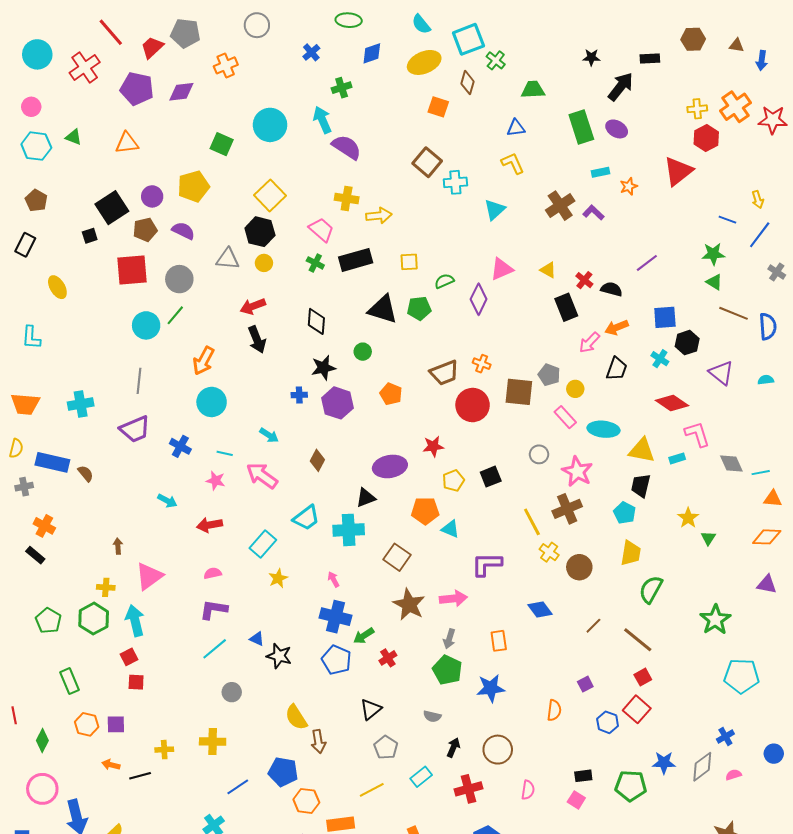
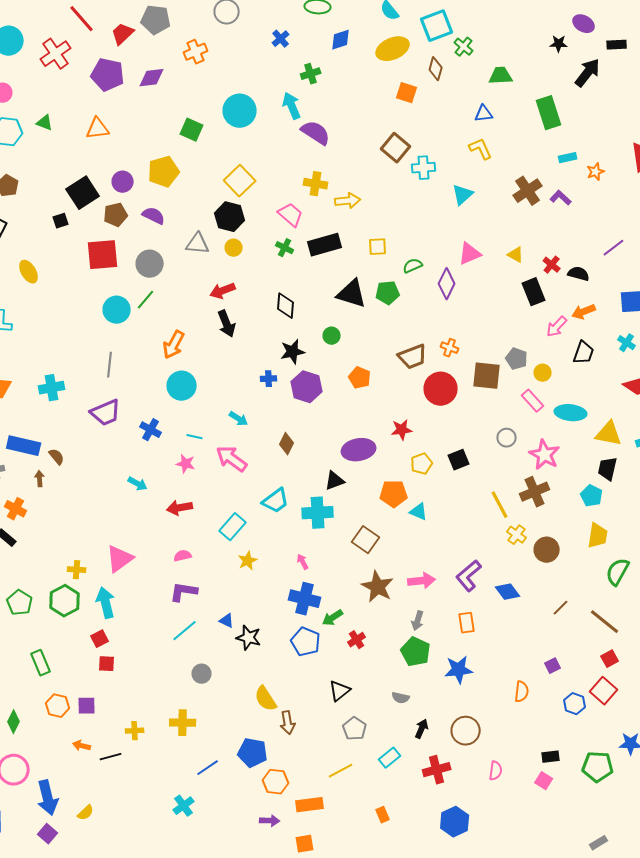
purple ellipse: (617, 129) -> (584, 24), moved
brown arrow: (118, 546) -> (40, 479), moved
purple L-shape: (487, 564) -> (469, 576), moved, turned -40

